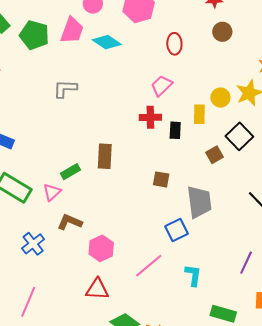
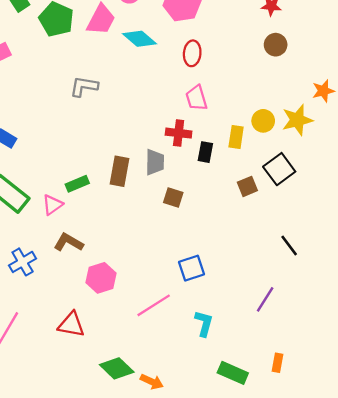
red ellipse: (174, 44) -> (192, 53), moved
pink trapezoid: (162, 86) -> (196, 98), turned -70
brown square: (161, 179) -> (173, 198), moved
gray trapezoid: (199, 202) -> (155, 162), moved, size x0.7
purple line: (246, 263) -> (265, 299), moved
red triangle: (97, 289) -> (71, 325), moved

